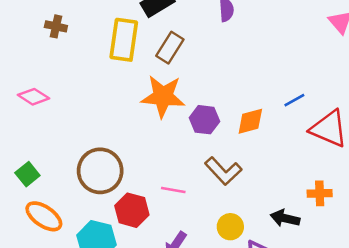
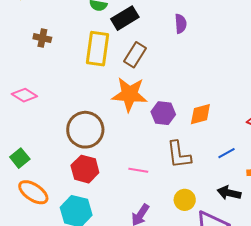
blue line: (294, 100) -> (226, 153), moved
brown circle: (100, 171) -> (85, 130), moved
brown L-shape: (223, 171) -> (179, 155), turned 36
red hexagon: (132, 210) -> (85, 169), moved

